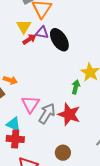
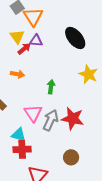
black ellipse: (59, 40) -> (75, 38), moved
orange arrow: (10, 80) -> (17, 74), moved
green arrow: (76, 87) -> (51, 87), moved

